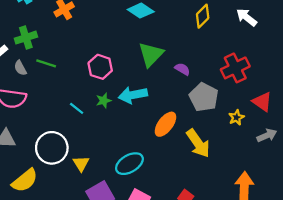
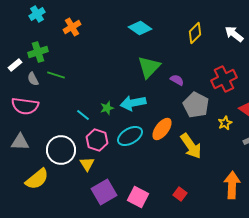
pink hexagon: (100, 67) -> (97, 140), moved
cyan ellipse: (129, 164) -> (130, 136), moved

